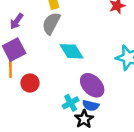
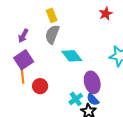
purple ellipse: (92, 85) -> (92, 82), turned 35
blue semicircle: (91, 106) -> (93, 99), turned 40

